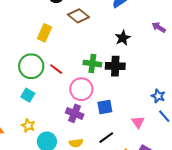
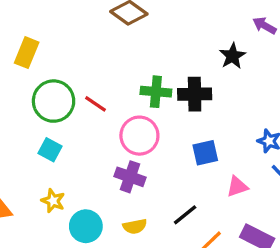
yellow rectangle: (44, 33) -> (27, 53), moved
black star: (123, 38) -> (232, 56), moved
blue square: (105, 107) -> (205, 153), moved
pink triangle: (138, 122) -> (237, 187), turned 48

